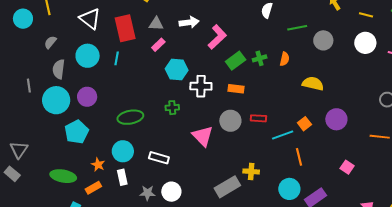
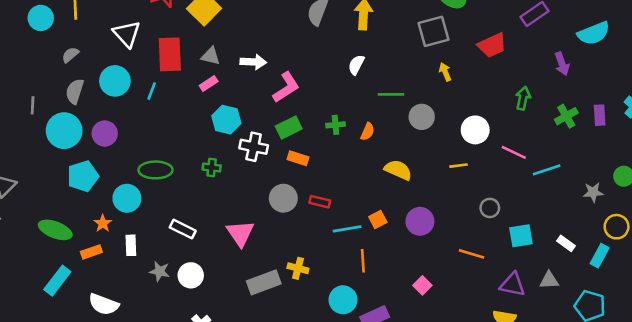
yellow line: (366, 15) -> (459, 166), moved, turned -32
green rectangle: (236, 61) -> (289, 128), moved
pink triangle: (203, 136) -> (240, 233), moved
cyan circle: (123, 151) -> (127, 198), moved

